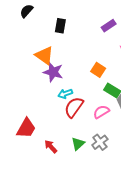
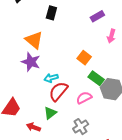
purple star: (53, 72) -> (31, 62), moved
green triangle: (78, 144) -> (50, 113), moved
red arrow: (51, 147) -> (33, 127), turned -32

